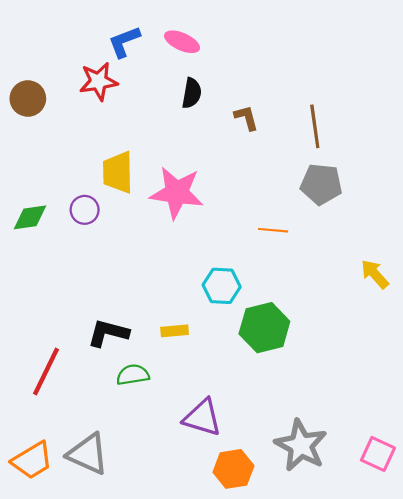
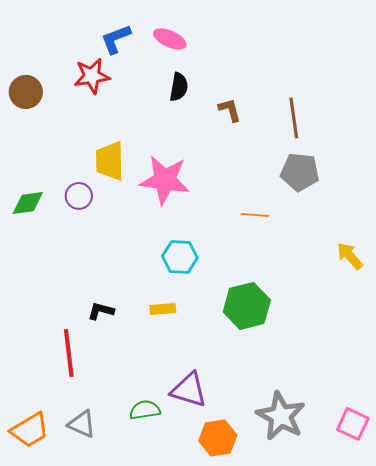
cyan hexagon: (222, 286) -> (180, 257), moved
black L-shape: (108, 333) -> (101, 311), size x0.7
red line: (46, 372) -> (69, 353), moved, turned -33
green semicircle: (133, 375) -> (145, 410), moved
gray triangle: (88, 454) -> (82, 424), size x0.7

